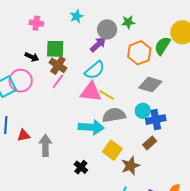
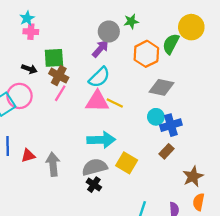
cyan star: (77, 16) -> (27, 18), moved
gray semicircle: (114, 115) -> (95, 167), moved
brown star: (130, 166) -> (193, 176), moved

